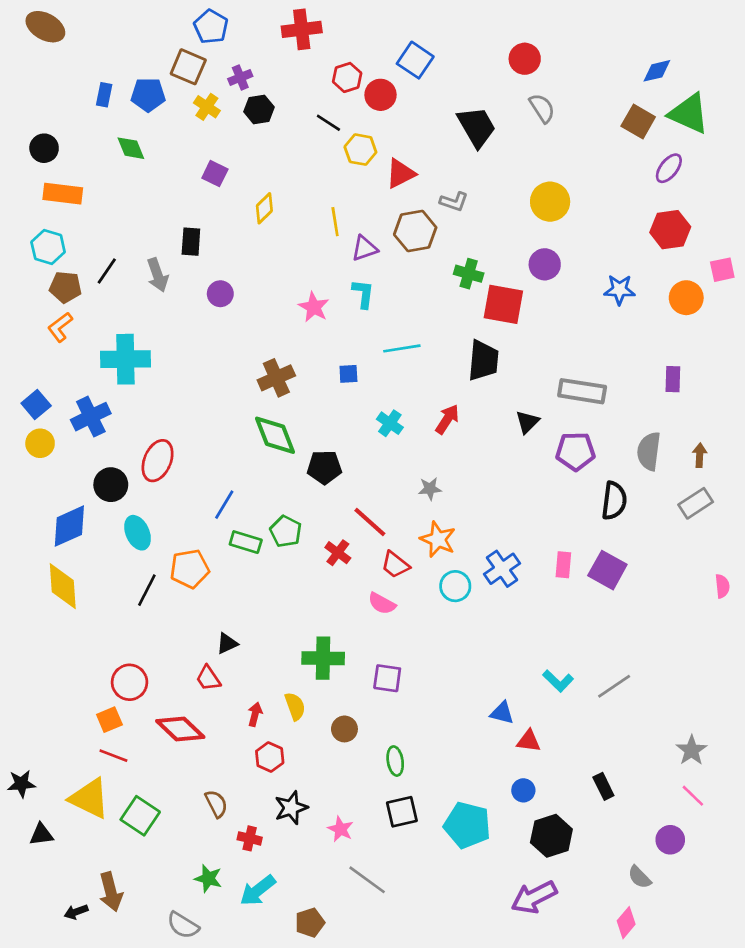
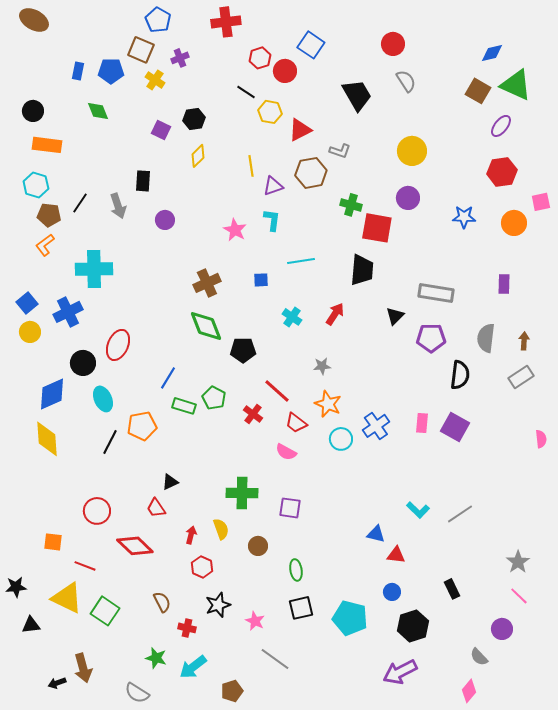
black hexagon: (259, 109) -> (194, 119), moved
orange square: (109, 720) -> (53, 542), moved, turned 30

